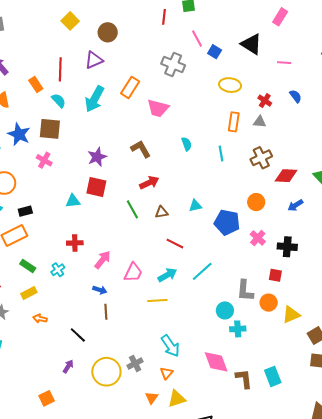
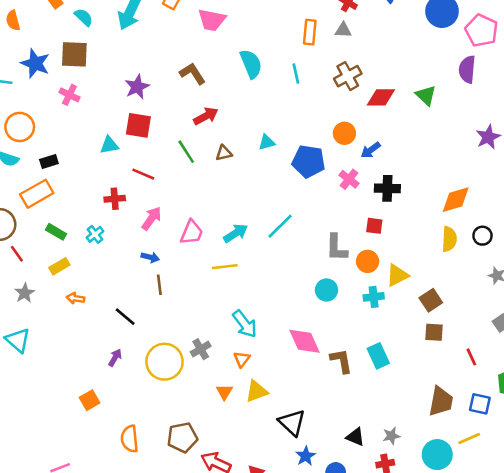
cyan semicircle: (187, 144) -> (251, 64), size x1.6
blue arrow: (295, 205) -> (371, 150), moved
red line: (175, 244) -> (143, 174), moved
cyan circle: (225, 310) -> (327, 290), moved
cyan cross: (238, 329) -> (374, 297), moved

